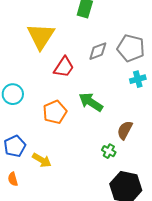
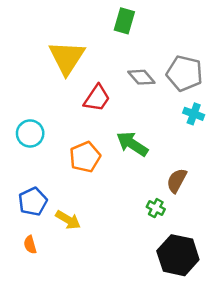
gray diamond: (98, 51) -> (141, 77), turned 70
cyan cross: (138, 79) -> (194, 114), turned 35

